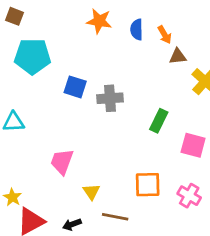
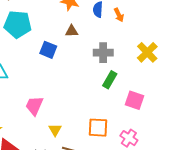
brown triangle: (178, 56) -> (72, 31), moved
gray cross: (110, 98) -> (103, 53), moved

